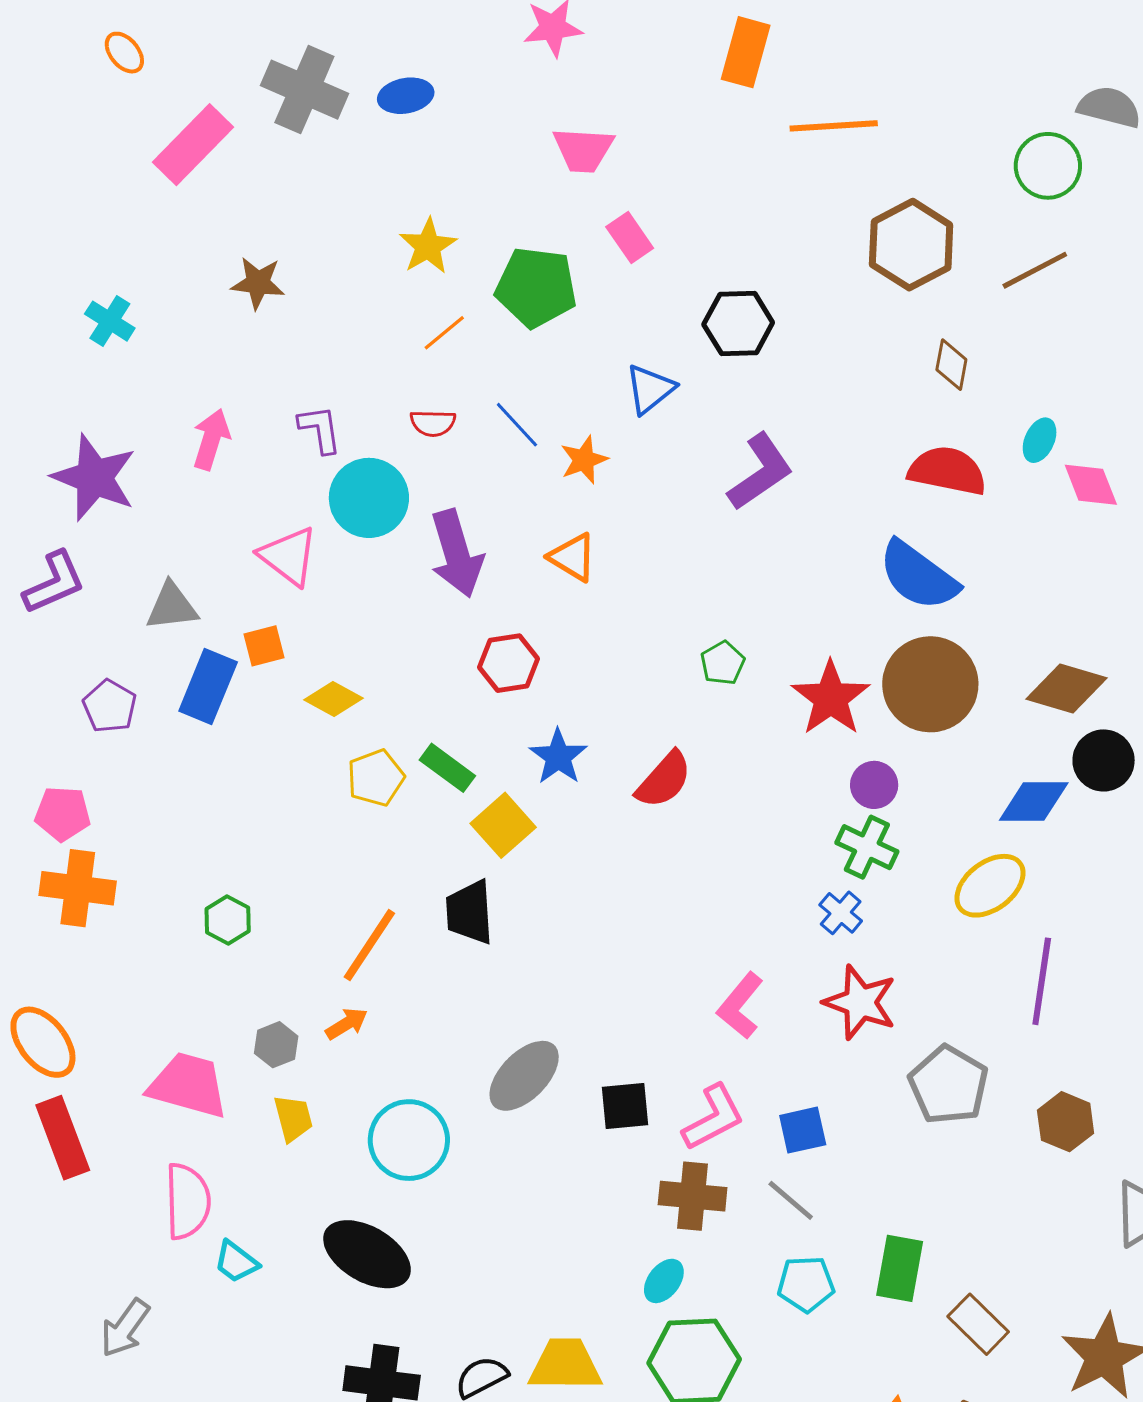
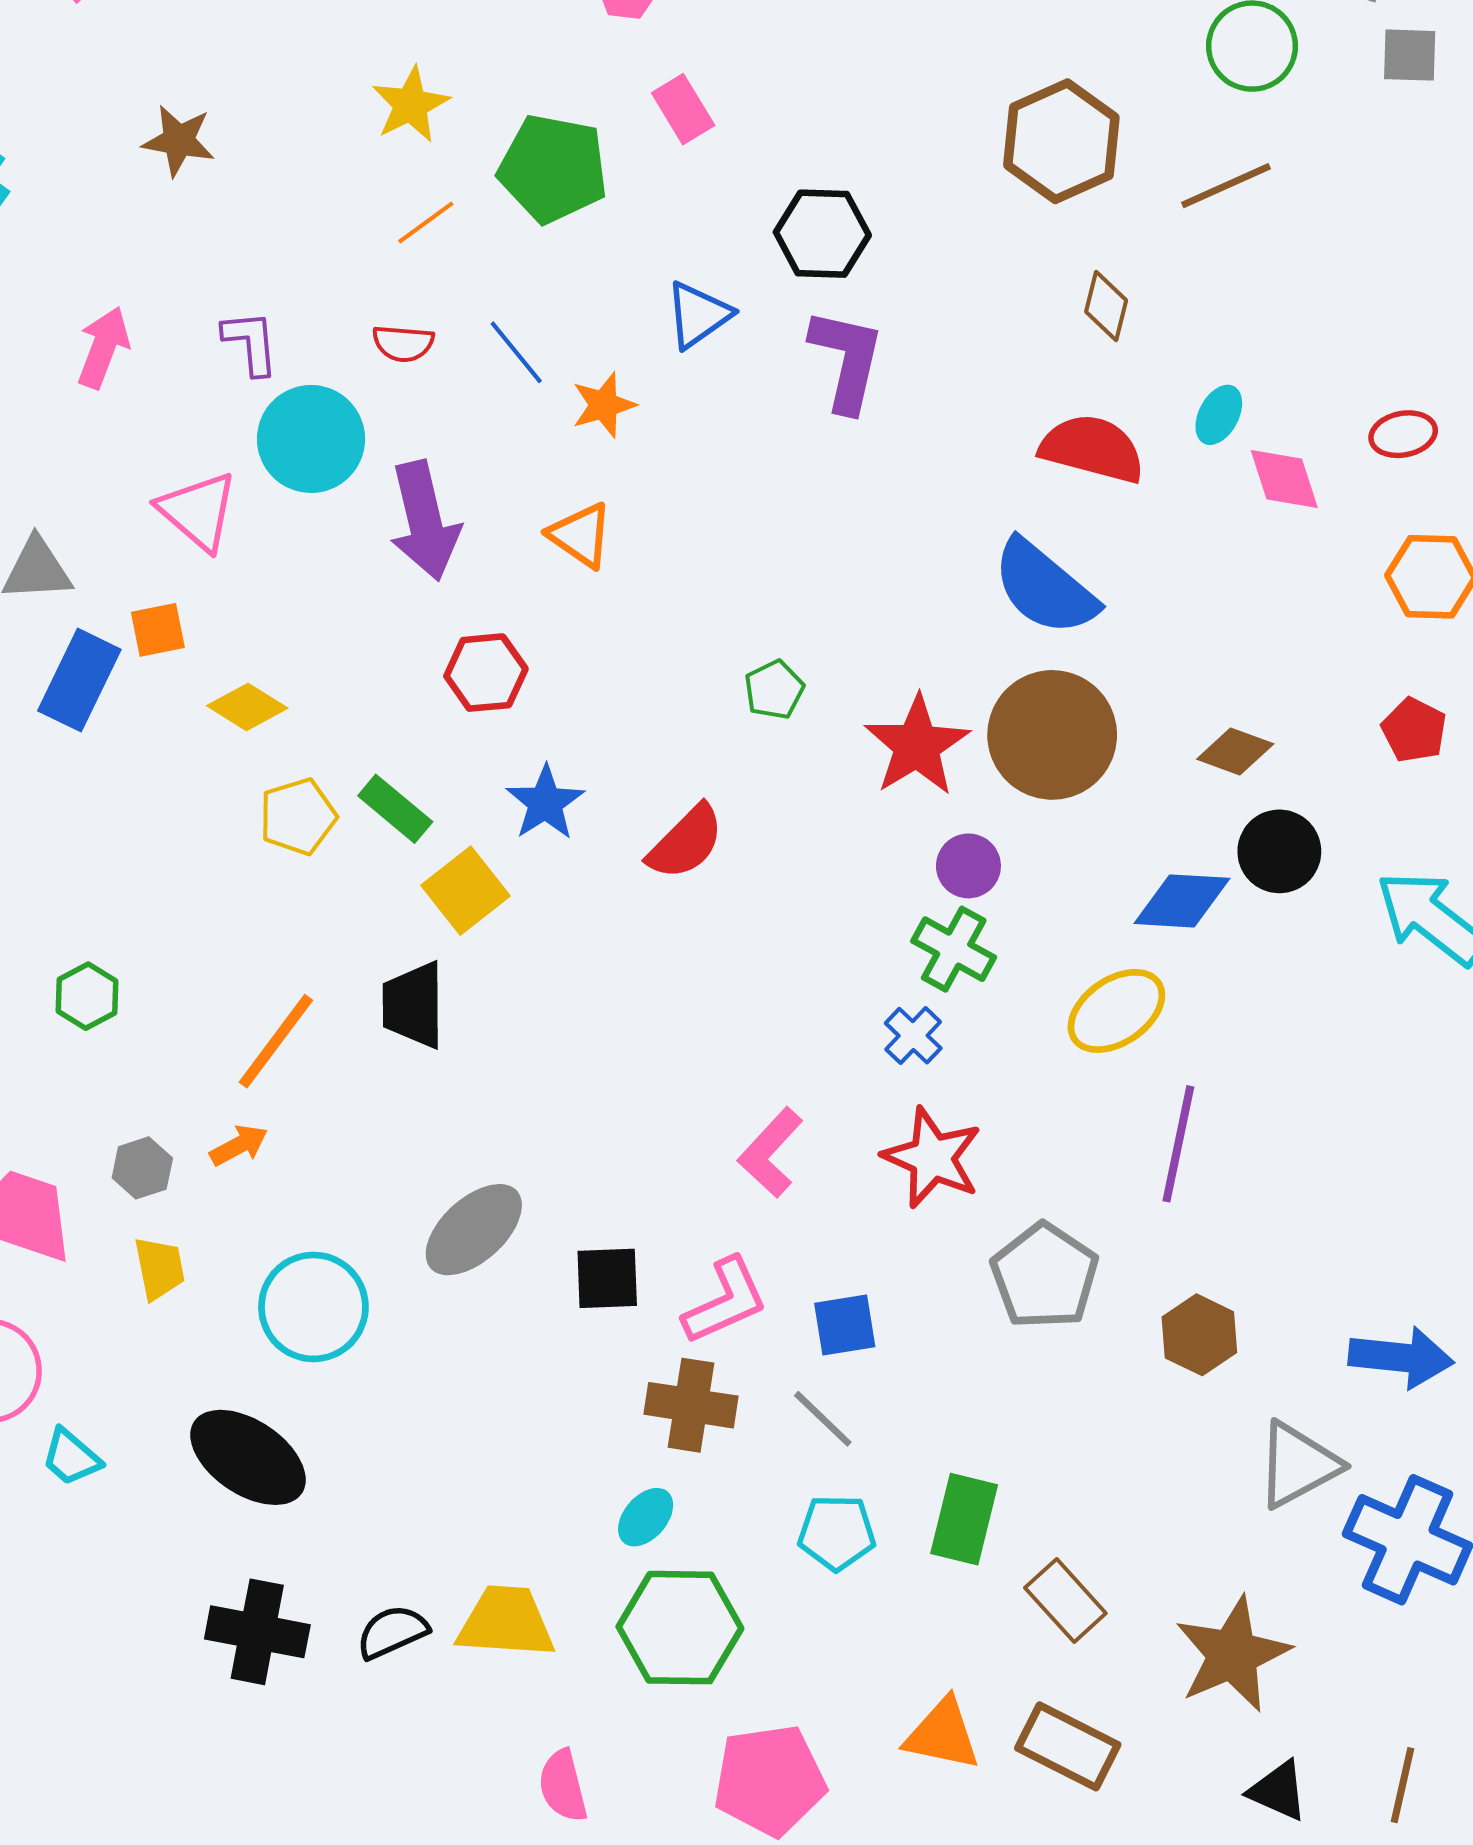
purple L-shape: (760, 472) -> (847, 360), moved, turned -46
brown diamond: (1066, 688) -> (1235, 751), size x0.7

